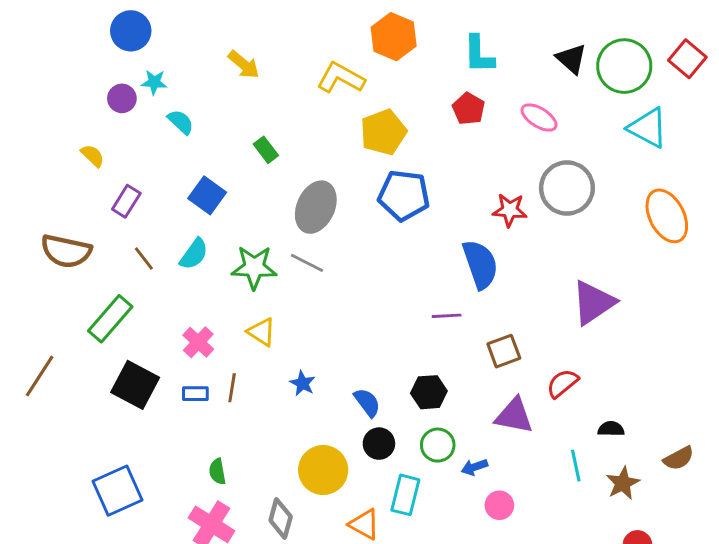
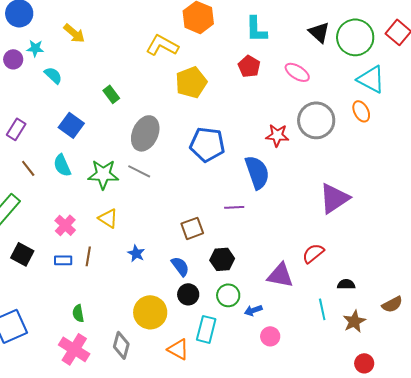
yellow arrow: (244, 65) -> (74, 33), moved
blue pentagon: (404, 195) -> (207, 144), moved
orange ellipse: (667, 216) -> (361, 111), moved, size x0.6
cyan semicircle: (194, 254) -> (62, 165), turned 120
brown square: (504, 351) -> (192, 228), moved
black square: (135, 385) -> (22, 254), size x0.7

